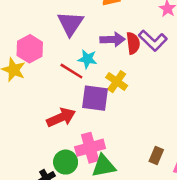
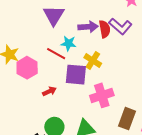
pink hexagon: (30, 49) -> (27, 68), moved
red arrow: (61, 118) -> (49, 91), size x0.6
pink cross: (90, 148) -> (102, 95), moved
brown rectangle: (156, 155) -> (127, 119), size x1.5

